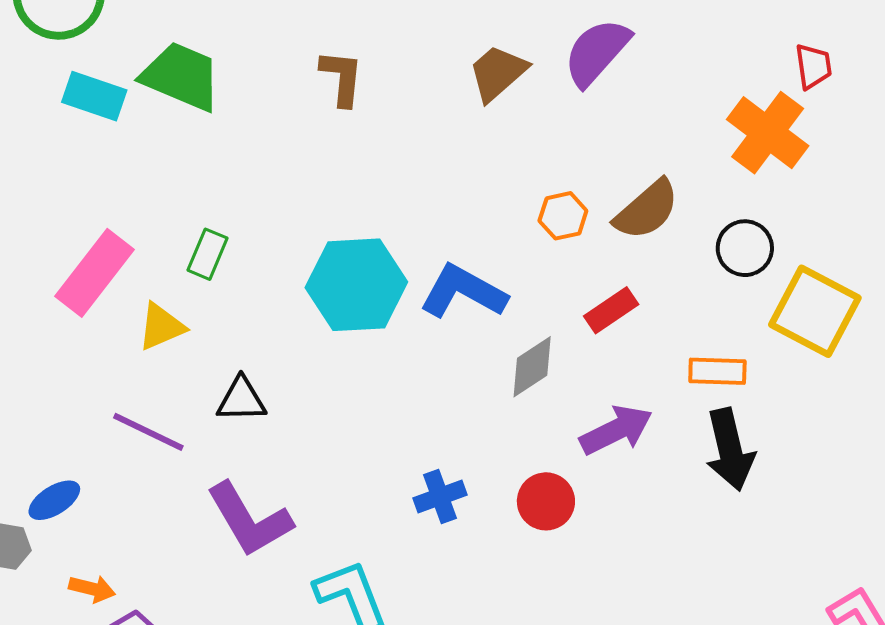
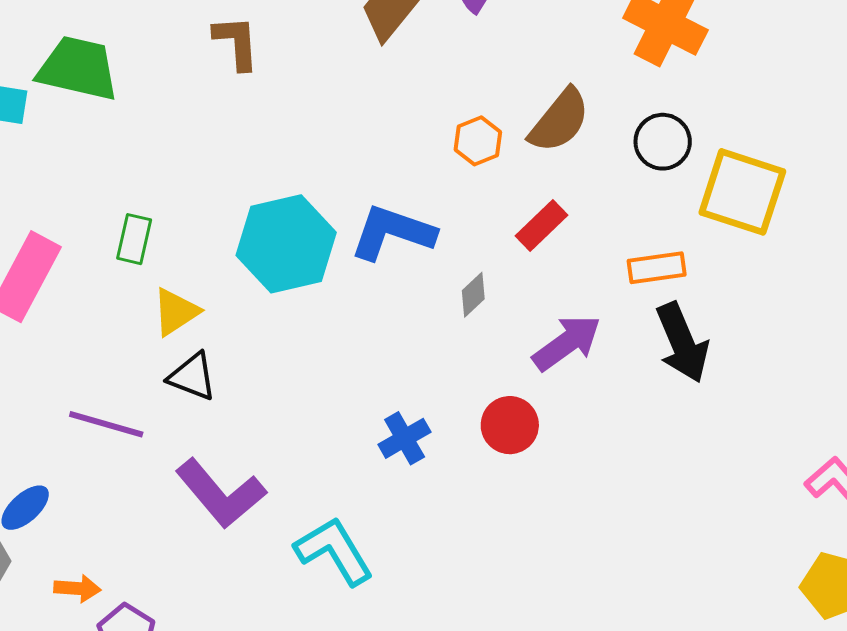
yellow triangle: (161, 327) -> (176, 312), moved
gray diamond: (532, 367) -> (473, 295), size x0.7
black triangle: (241, 400) -> (192, 377), turned 32

